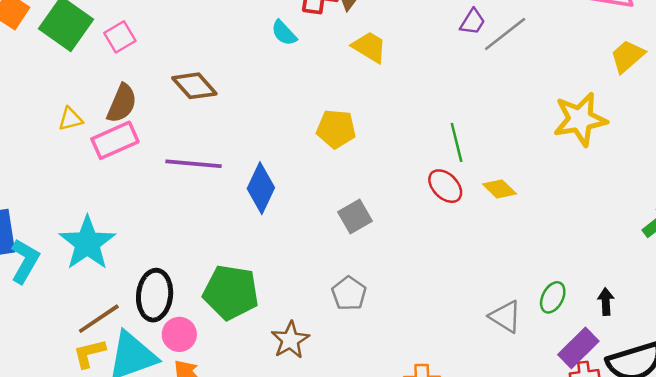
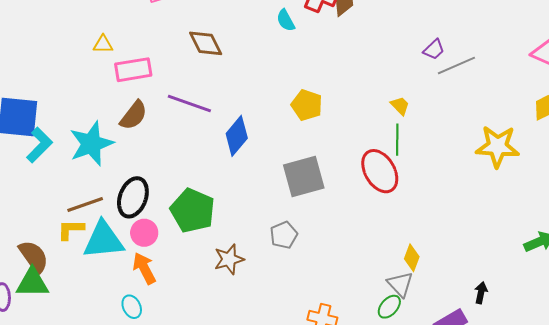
yellow trapezoid: (369, 47) -> (400, 106), moved, size x0.7
brown semicircle: (122, 103) -> (134, 115), moved
red ellipse: (445, 186) -> (380, 171), size x1.5
yellow diamond: (499, 189) -> (412, 258), moved, turned 52
gray square: (355, 216) -> (304, 177), size x1.6
green ellipse: (553, 297) -> (389, 307), moved

